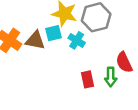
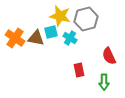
green arrow: (111, 77) -> (104, 82), moved

